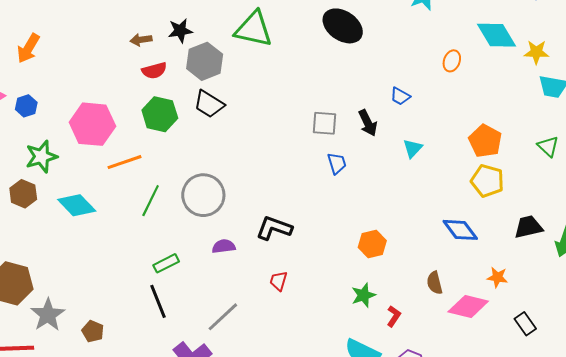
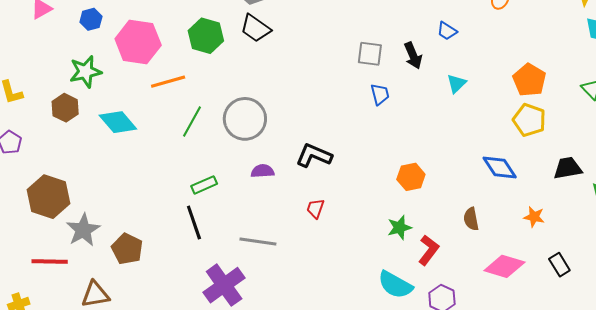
blue hexagon: (26, 106) -> (91, 19), moved
pink diamond: (468, 307) -> (504, 266), moved
red L-shape: (394, 316) -> (429, 250), size x1.4
gray line: (223, 317) -> (258, 241), turned 48
brown pentagon: (93, 331) -> (127, 249), size x1.4

